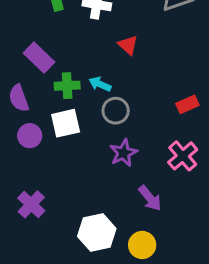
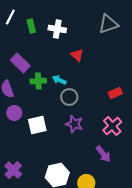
white square: (66, 123) -> (37, 125), moved
purple star: (123, 153) -> (74, 124), turned -30
purple arrow: (150, 198) -> (103, 154), moved
purple cross: (31, 204) -> (13, 170), moved

